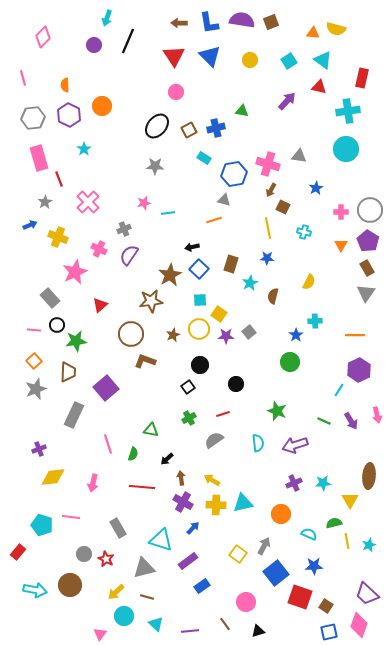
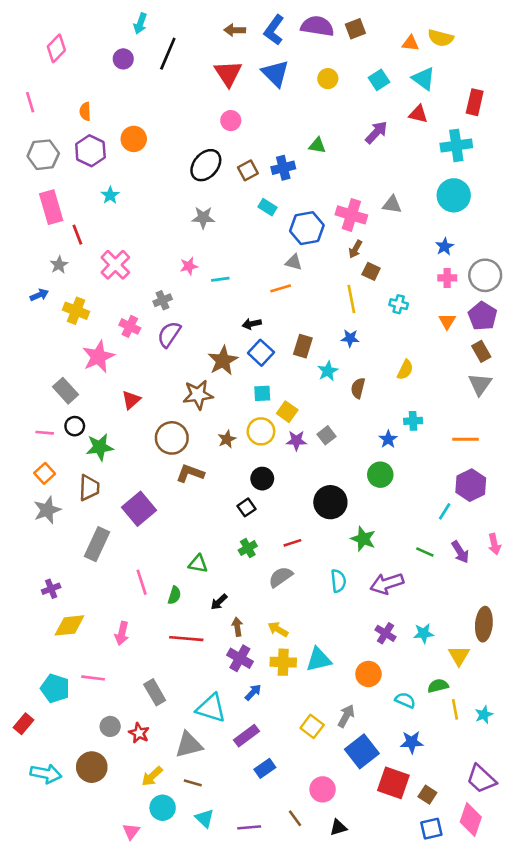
blue L-shape: (209, 23) -> (274, 30), turned 45
blue star: (316, 188) -> (445, 246), moved
black circle: (236, 384) -> (330, 502), moved, size x1.6
purple cross: (294, 483) -> (386, 633), turned -35

